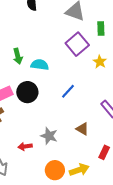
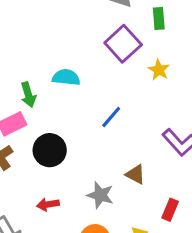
green arrow: (18, 56) -> (28, 95), moved
black circle: (27, 92) -> (50, 150), moved
gray star: (49, 136) -> (100, 195), moved

